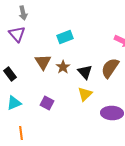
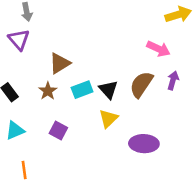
cyan rectangle: (65, 37) -> (82, 90), moved
brown triangle: (43, 62) -> (60, 63), moved, turned 30
brown star: (63, 67) -> (48, 91), moved

